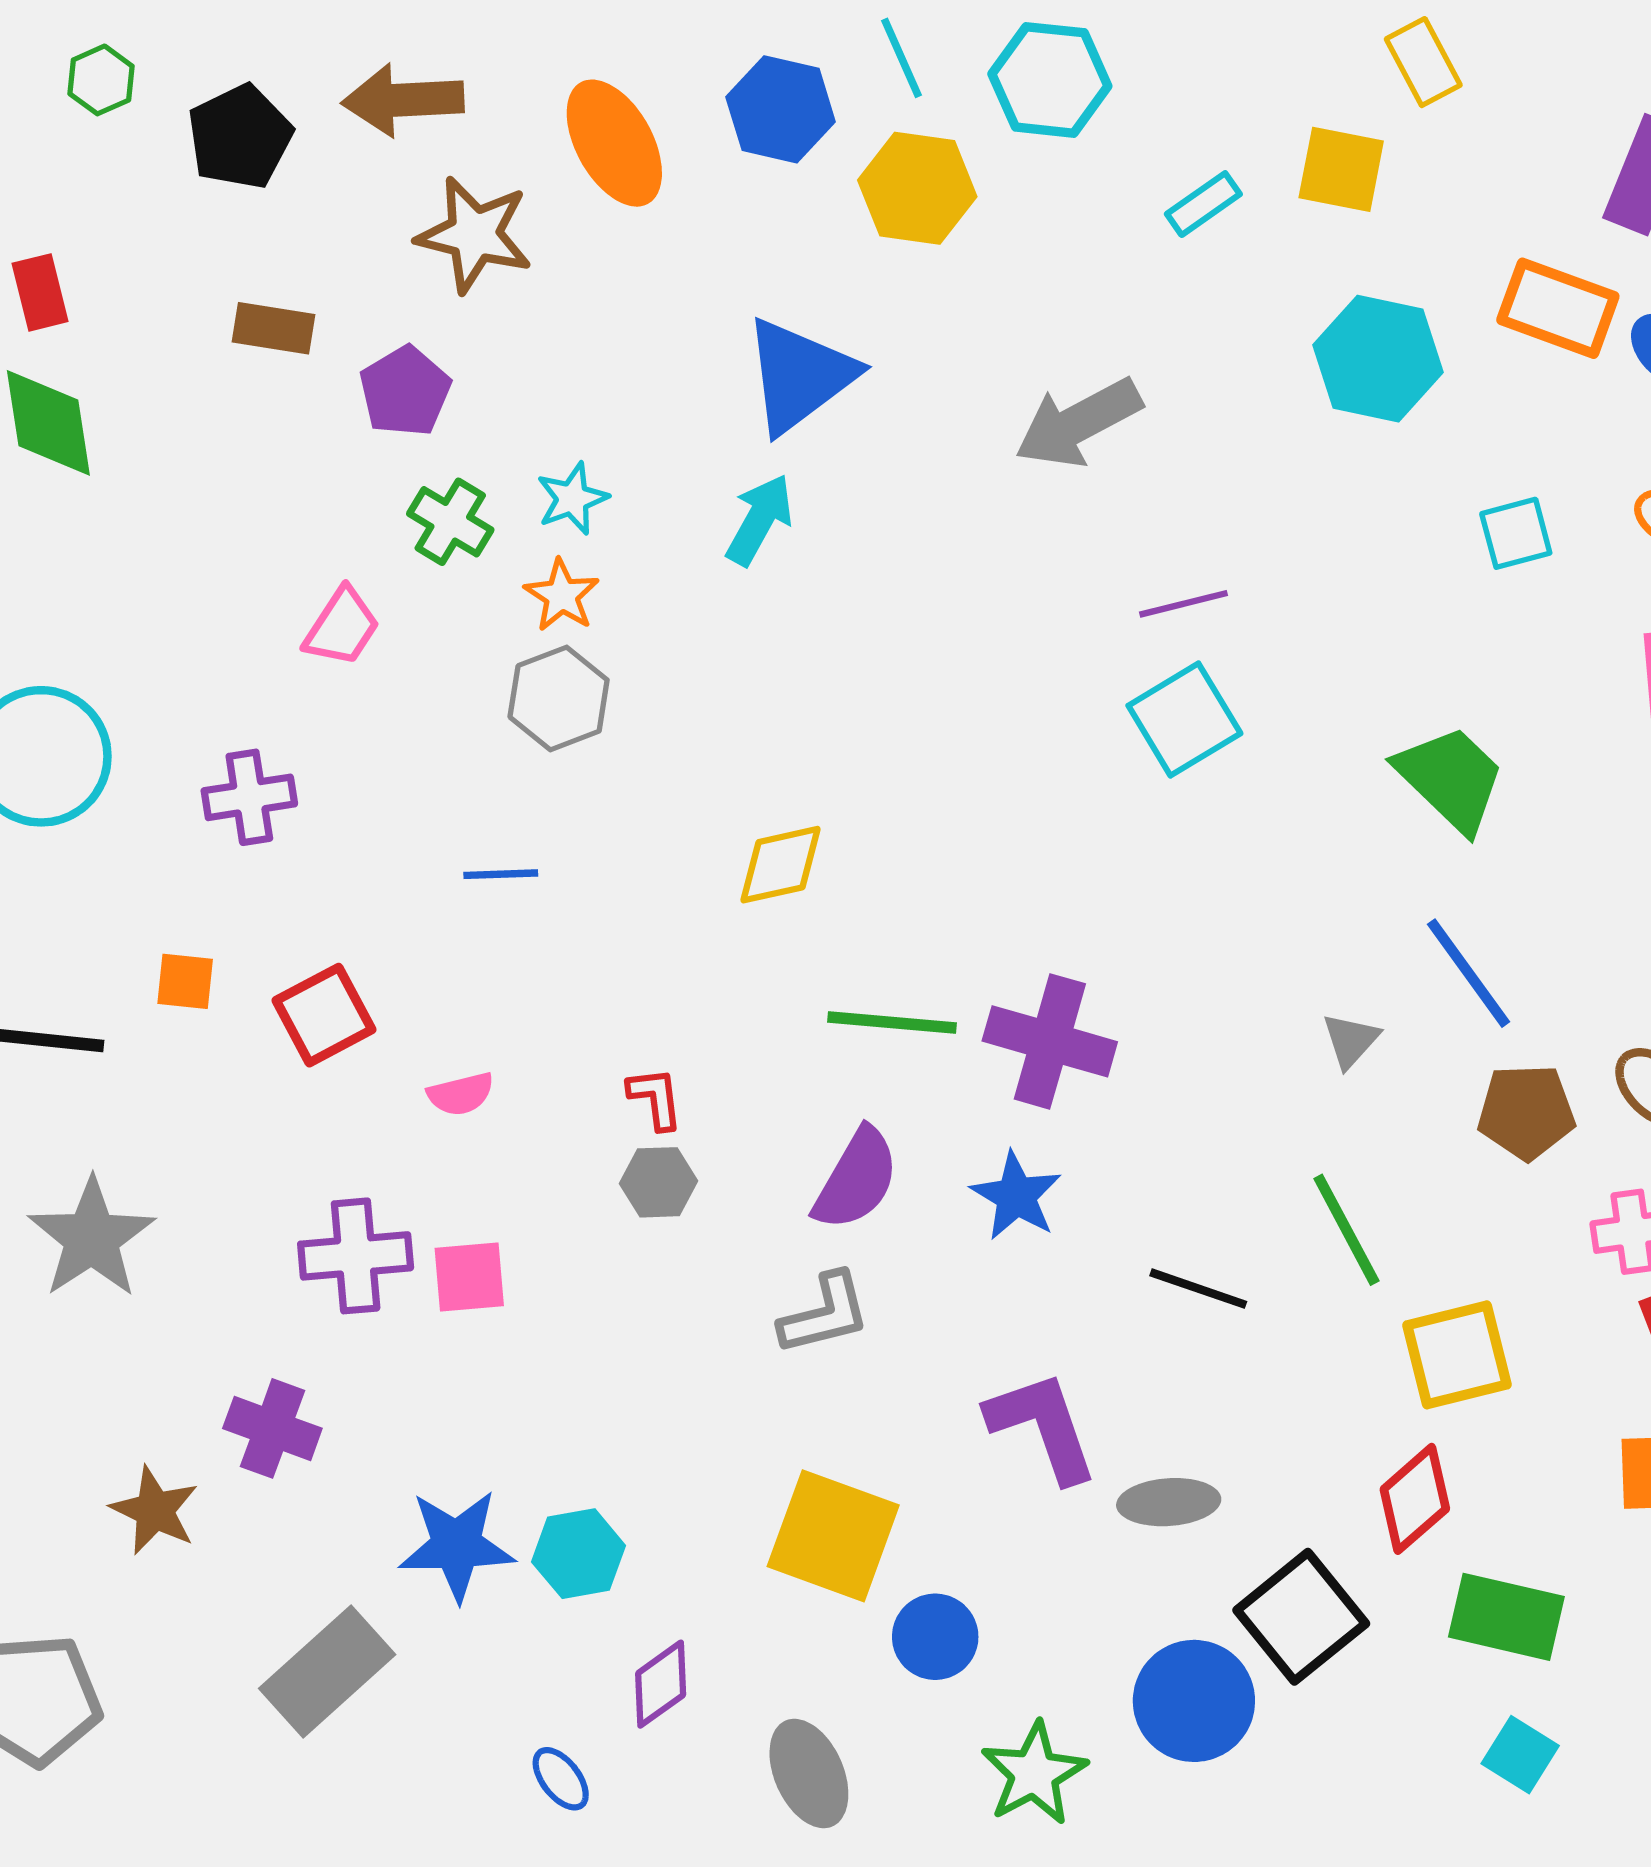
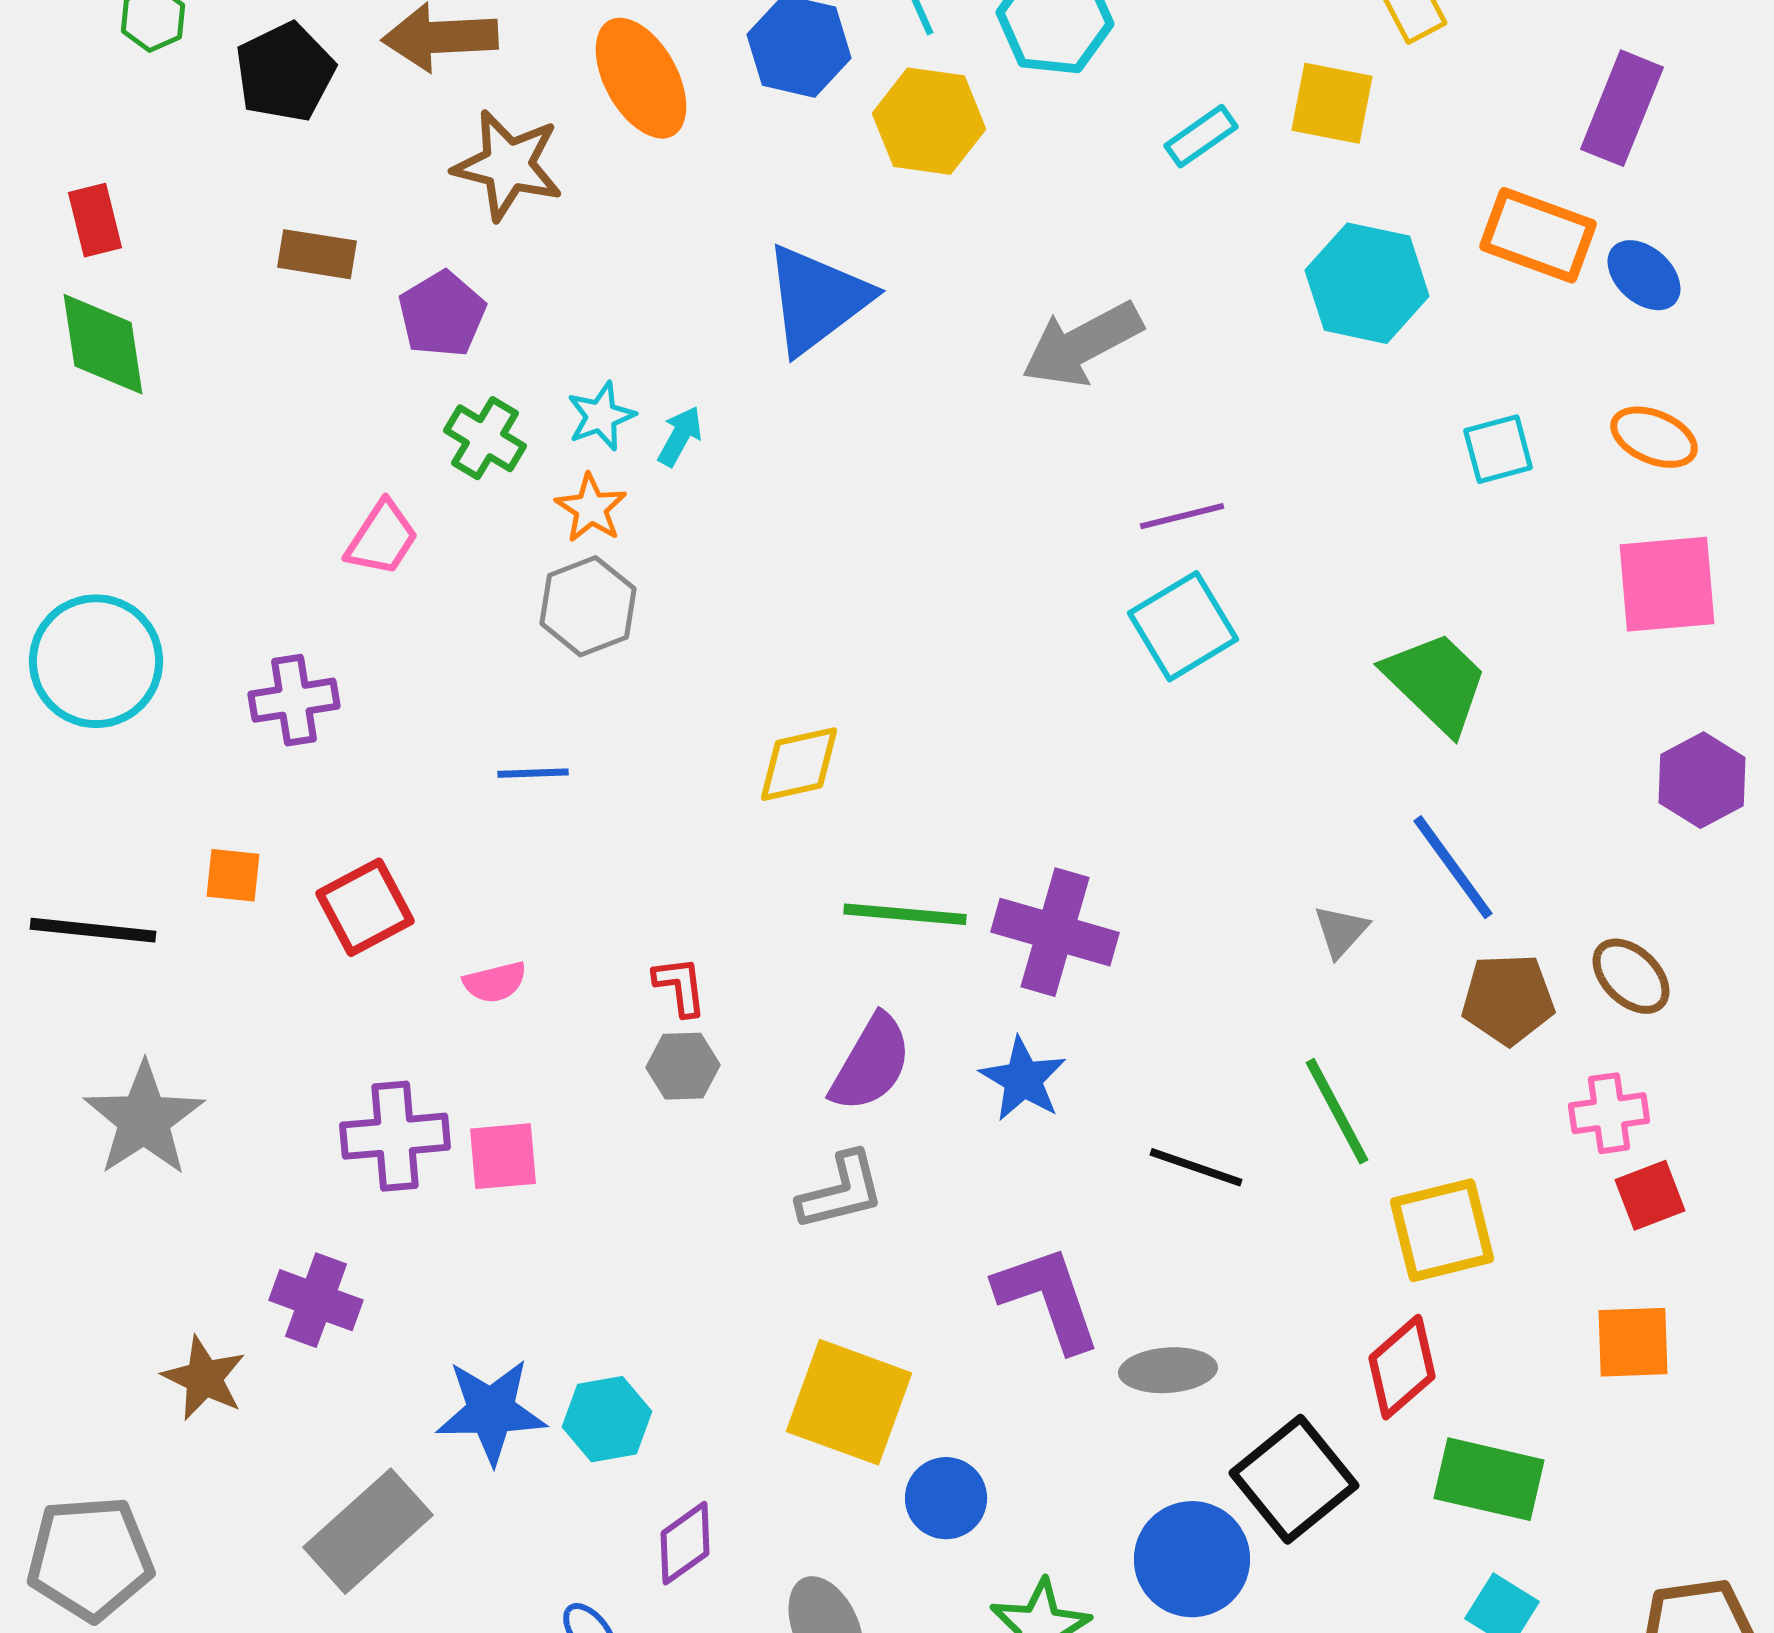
cyan arrow: (760, 520) -> (680, 436), moved, size x0.7

